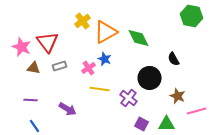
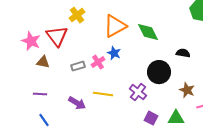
yellow cross: (82, 21) -> (77, 15), moved
black semicircle: (174, 59) -> (183, 53), turned 128
gray rectangle: (60, 66) -> (78, 66), moved
yellow line: (100, 89) -> (103, 94), moved

